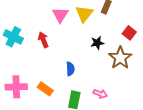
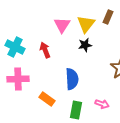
black star: (97, 43) -> (85, 45), moved
blue semicircle: (70, 69) -> (72, 79), size x1.5
pink cross: (16, 87) -> (18, 79), moved

